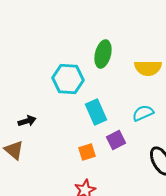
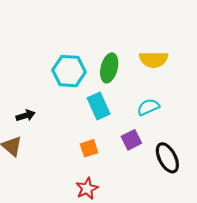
green ellipse: (103, 54) -> (109, 68), moved
purple square: (116, 140) -> (131, 140), moved

